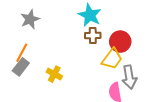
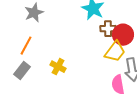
brown cross: (93, 35) -> (108, 29), moved
gray rectangle: (21, 67) -> (22, 71), moved

